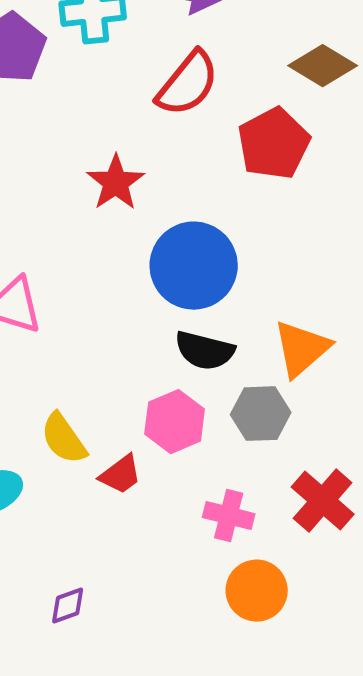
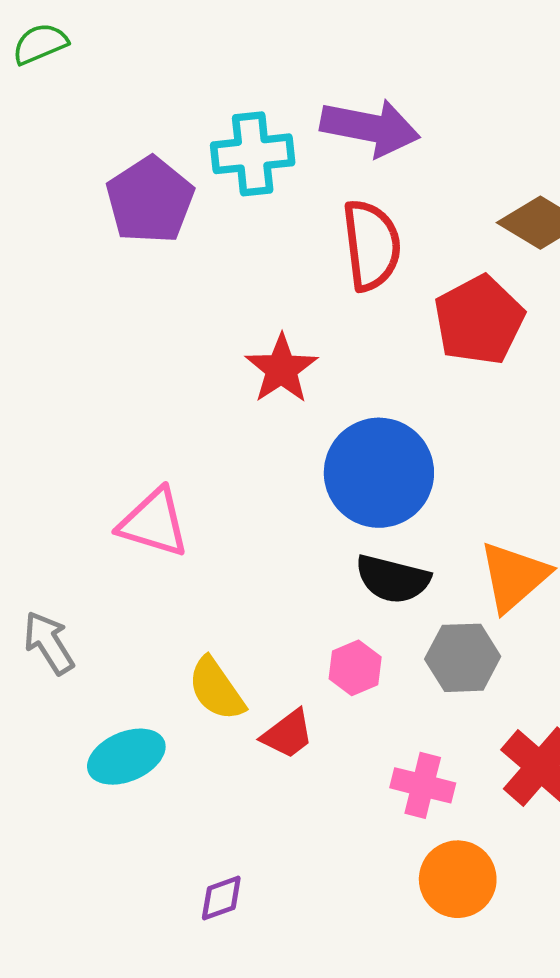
red semicircle: (188, 84) -> (371, 245), turned -46
pink hexagon: (175, 422) -> (355, 668), size x0.7

